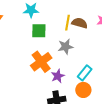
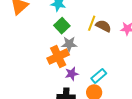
green square: (39, 31) -> (62, 26), turned 35
gray star: (66, 47) -> (69, 44), moved

